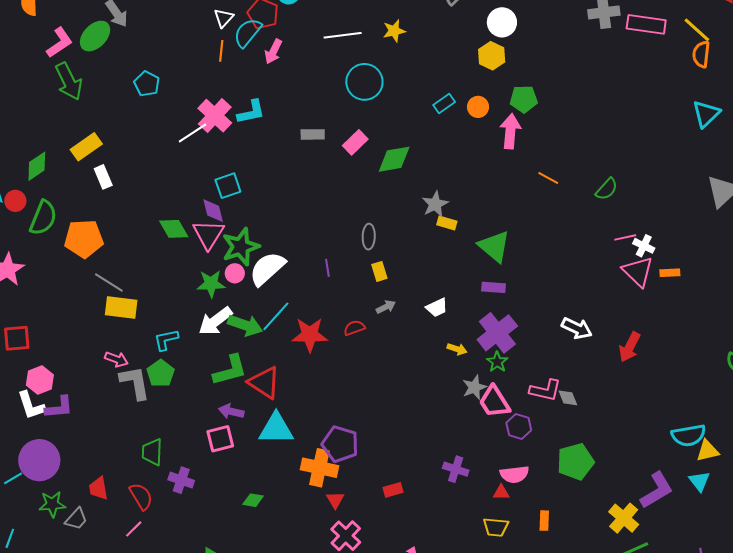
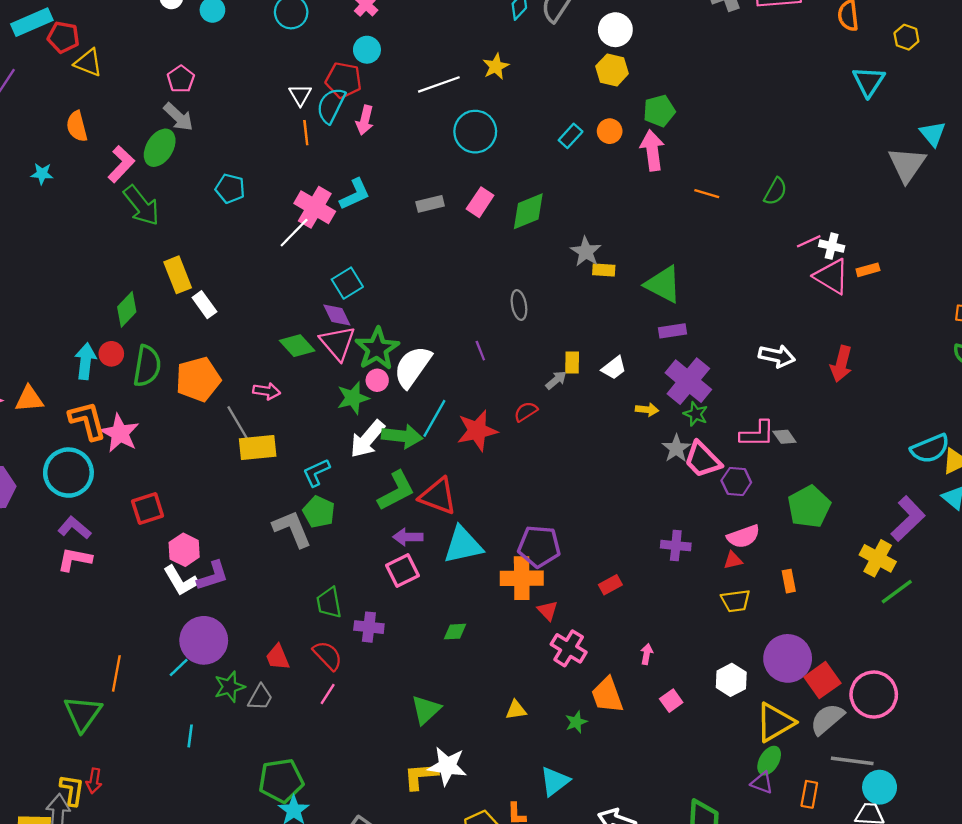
yellow rectangle: (86, 147) -> (178, 275), turned -64
yellow rectangle: (379, 271) -> (572, 362), moved, turned 30
gray line: (109, 283) -> (237, 422), turned 40
pink arrow: (117, 359) -> (267, 391), moved

